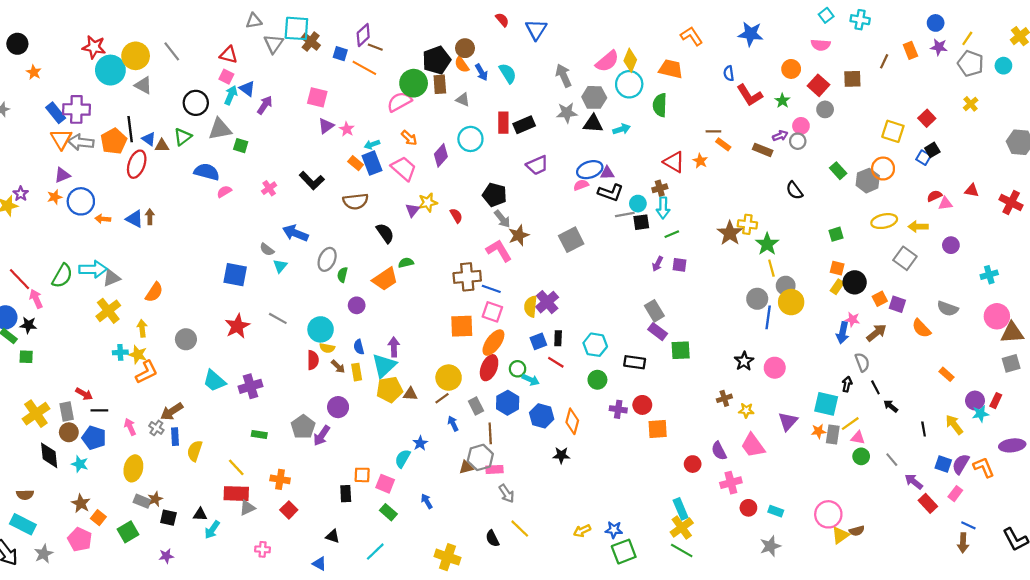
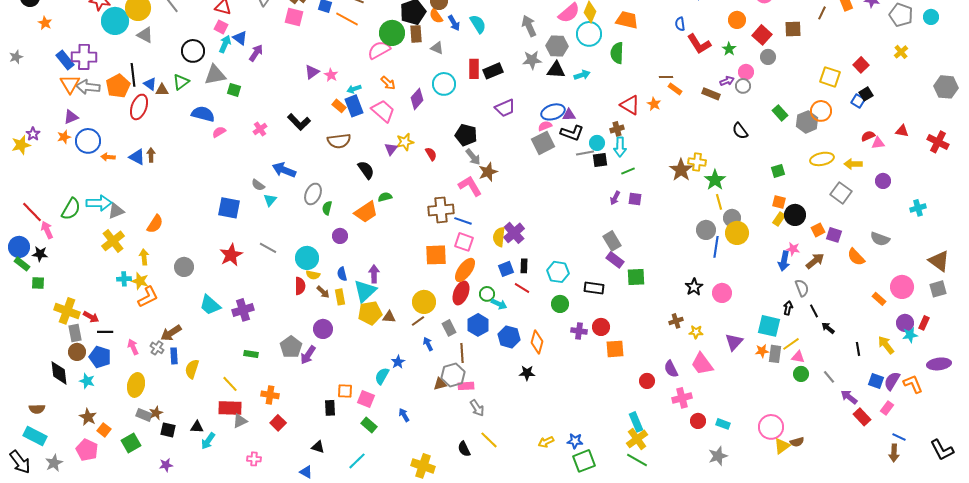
pink square: (317, 97) -> (294, 17), moved
gray square: (571, 240) -> (543, 143), moved
pink circle: (997, 316) -> (902, 287), moved
brown triangle: (1012, 333) -> (939, 261), turned 40
yellow cross: (36, 414) -> (67, 311), moved, turned -35

